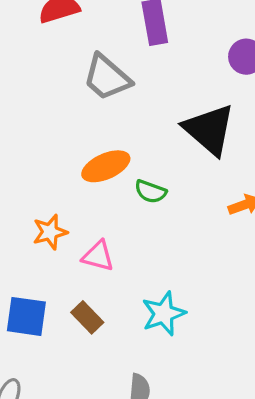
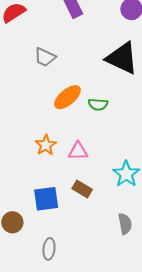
gray trapezoid: (107, 77) -> (45, 57), moved, size x0.7

